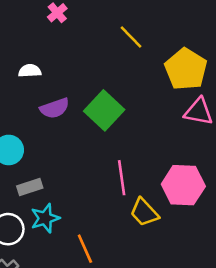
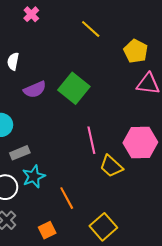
yellow pentagon: (186, 69) -> (136, 51), size x0.7
white semicircle: (30, 71) -> (13, 61), turned -72

